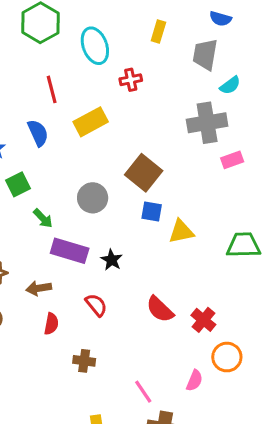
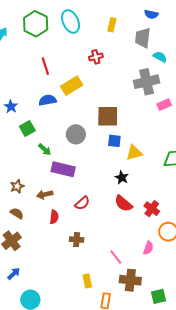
cyan ellipse: (95, 46) -> (71, 21), moved
cyan semicircle: (230, 85) -> (160, 57), turned -112
blue semicircle: (38, 133) -> (48, 100), moved, turned -72
brown square: (144, 173) -> (108, 116), turned -35
black star: (112, 260) -> (122, 178), moved
red semicircle: (96, 305) -> (82, 203), turned 91

